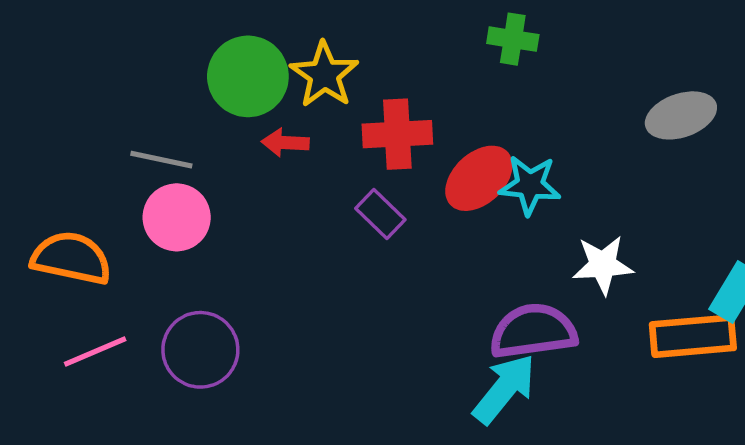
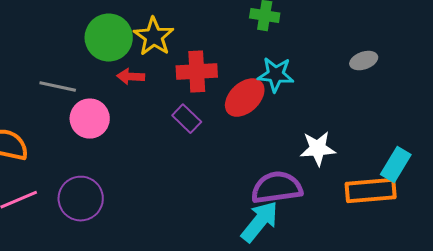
gray ellipse: (681, 115) -> (364, 61), size x0.7
cyan star: (530, 185) -> (276, 75), moved
pink circle: (177, 217) -> (90, 119), moved

